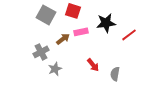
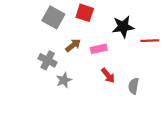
pink rectangle: (81, 32) -> (99, 49), moved
red line: (129, 35) -> (150, 41), turned 35
gray cross: (41, 52) -> (48, 60), turned -35

